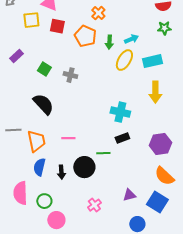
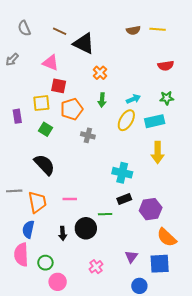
yellow square: (31, 20) -> (41, 103), moved
green star: (164, 28) -> (167, 98), moved
orange pentagon: (85, 36) -> (72, 109), moved, turned 30
green arrow: (109, 42) -> (102, 100), moved
purple rectangle: (16, 56) -> (17, 116), turned -56
gray cross: (70, 75) -> (88, 135), moved
purple hexagon: (160, 144) -> (151, 209), moved
blue semicircle: (39, 167) -> (28, 229), moved
purple triangle: (129, 195) -> (131, 257), turned -40
blue square: (157, 202) -> (160, 264), turned -35

